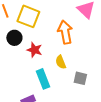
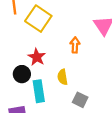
orange arrow: (65, 32) -> (75, 45), size x0.6
black circle: (14, 38) -> (22, 74), moved

